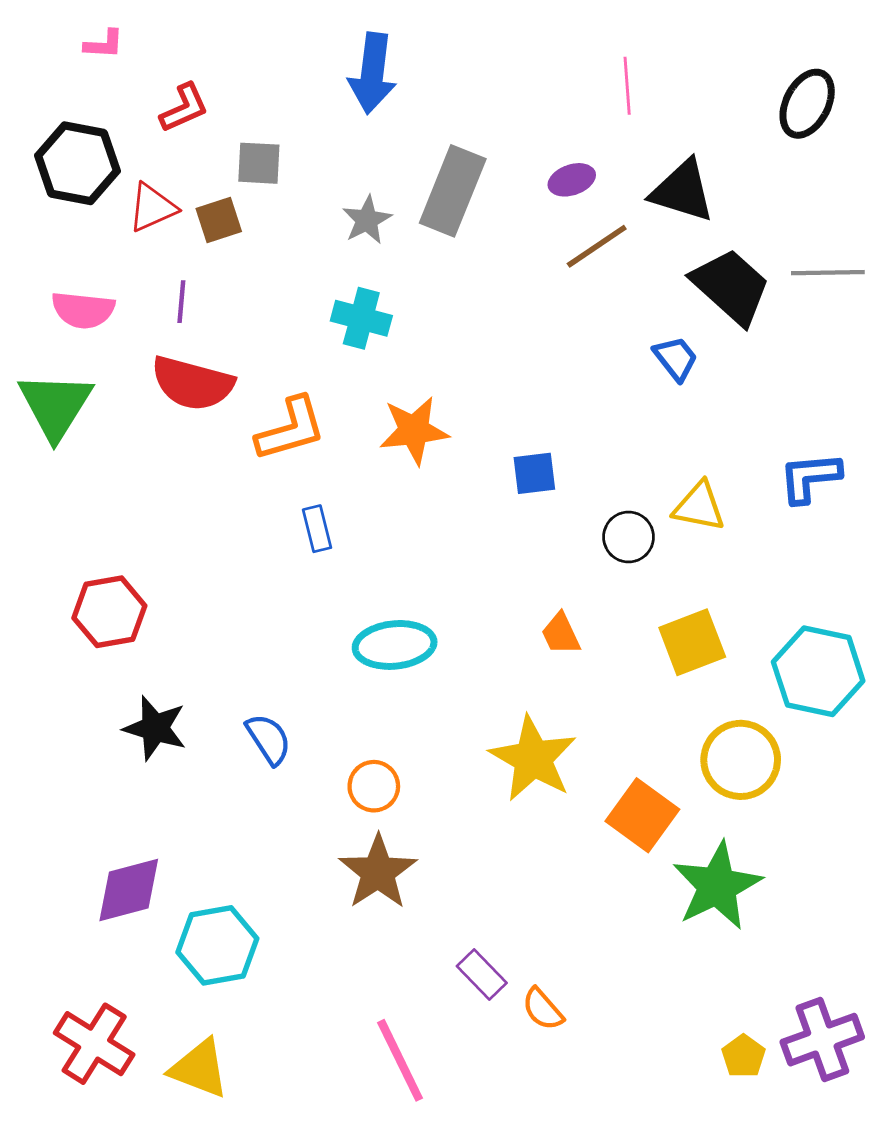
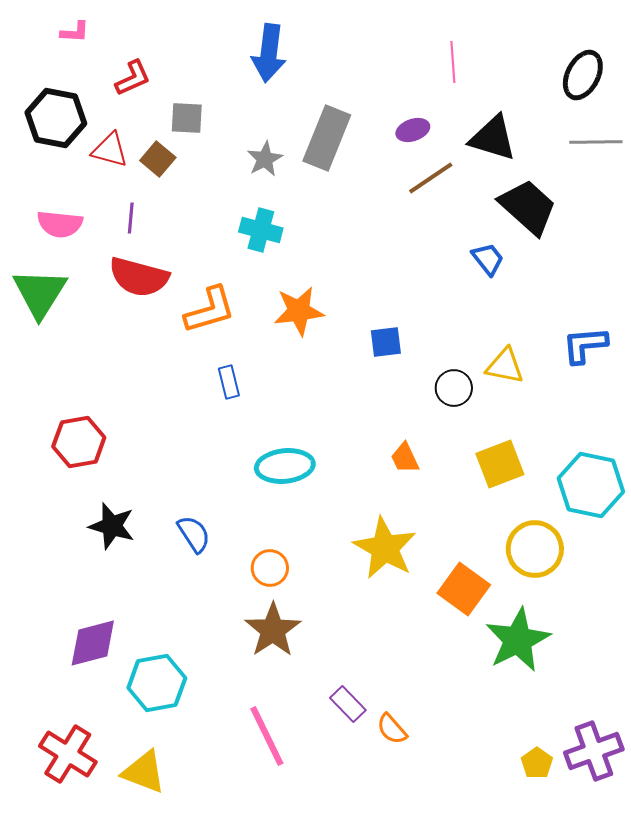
red triangle: (152, 208) -> (110, 150), turned 39
brown square: (219, 220) -> (158, 159), turned -32
gray line: (828, 273) -> (596, 142), moved
pink line: (400, 1060) -> (267, 736), moved

